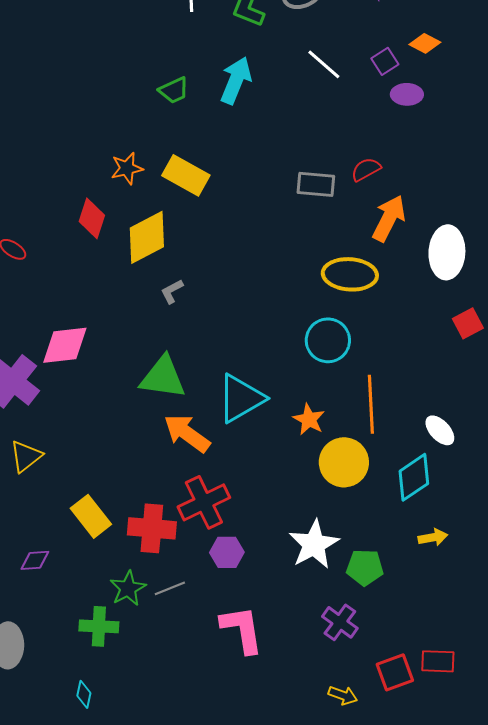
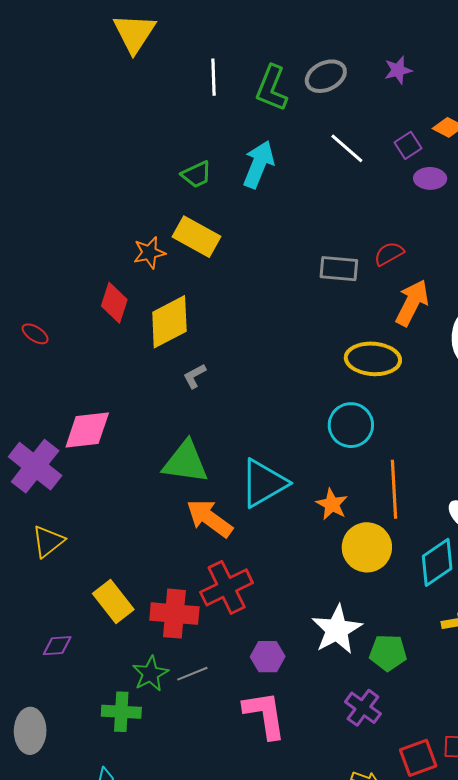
yellow rectangle: (186, 175) -> (196, 237), moved
purple hexagon: (227, 552) -> (268, 657), moved

